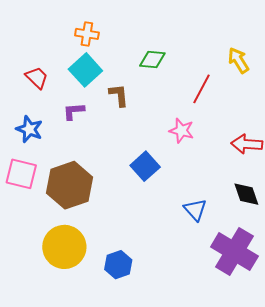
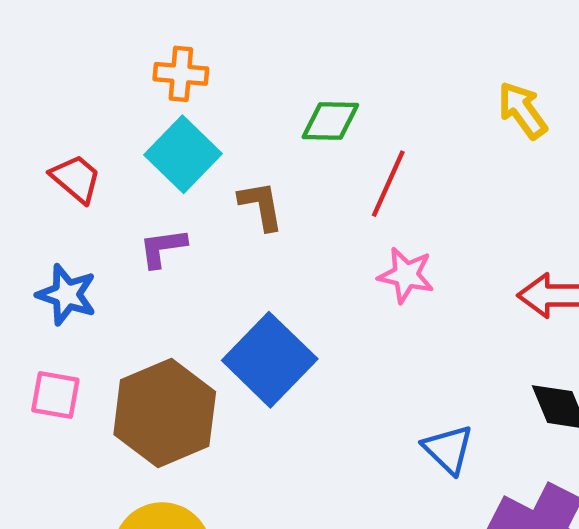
red line: (201, 89) -> (388, 184), moved
blue square: (145, 166) -> (270, 360), moved, size x1.4
pink square: (21, 174) -> (55, 395), size x0.7

